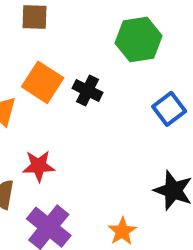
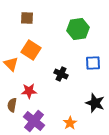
black cross: (88, 90) -> (61, 74), moved
blue square: (169, 109) -> (93, 63), turned 35

